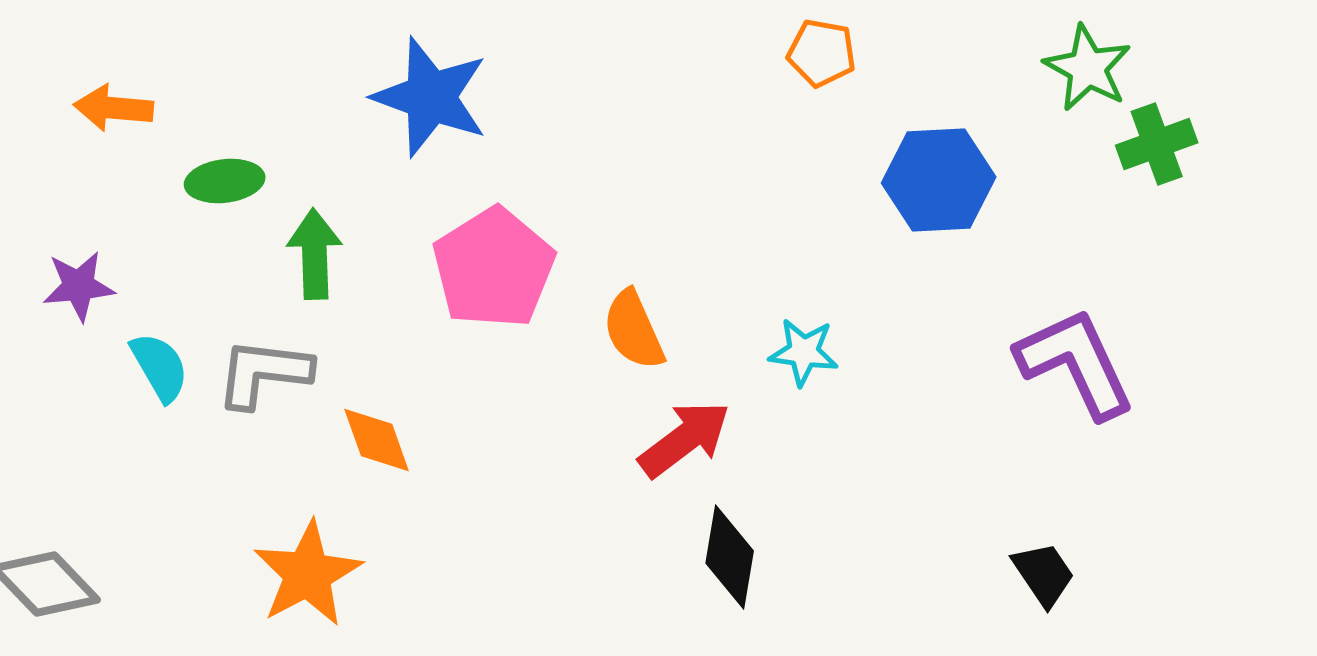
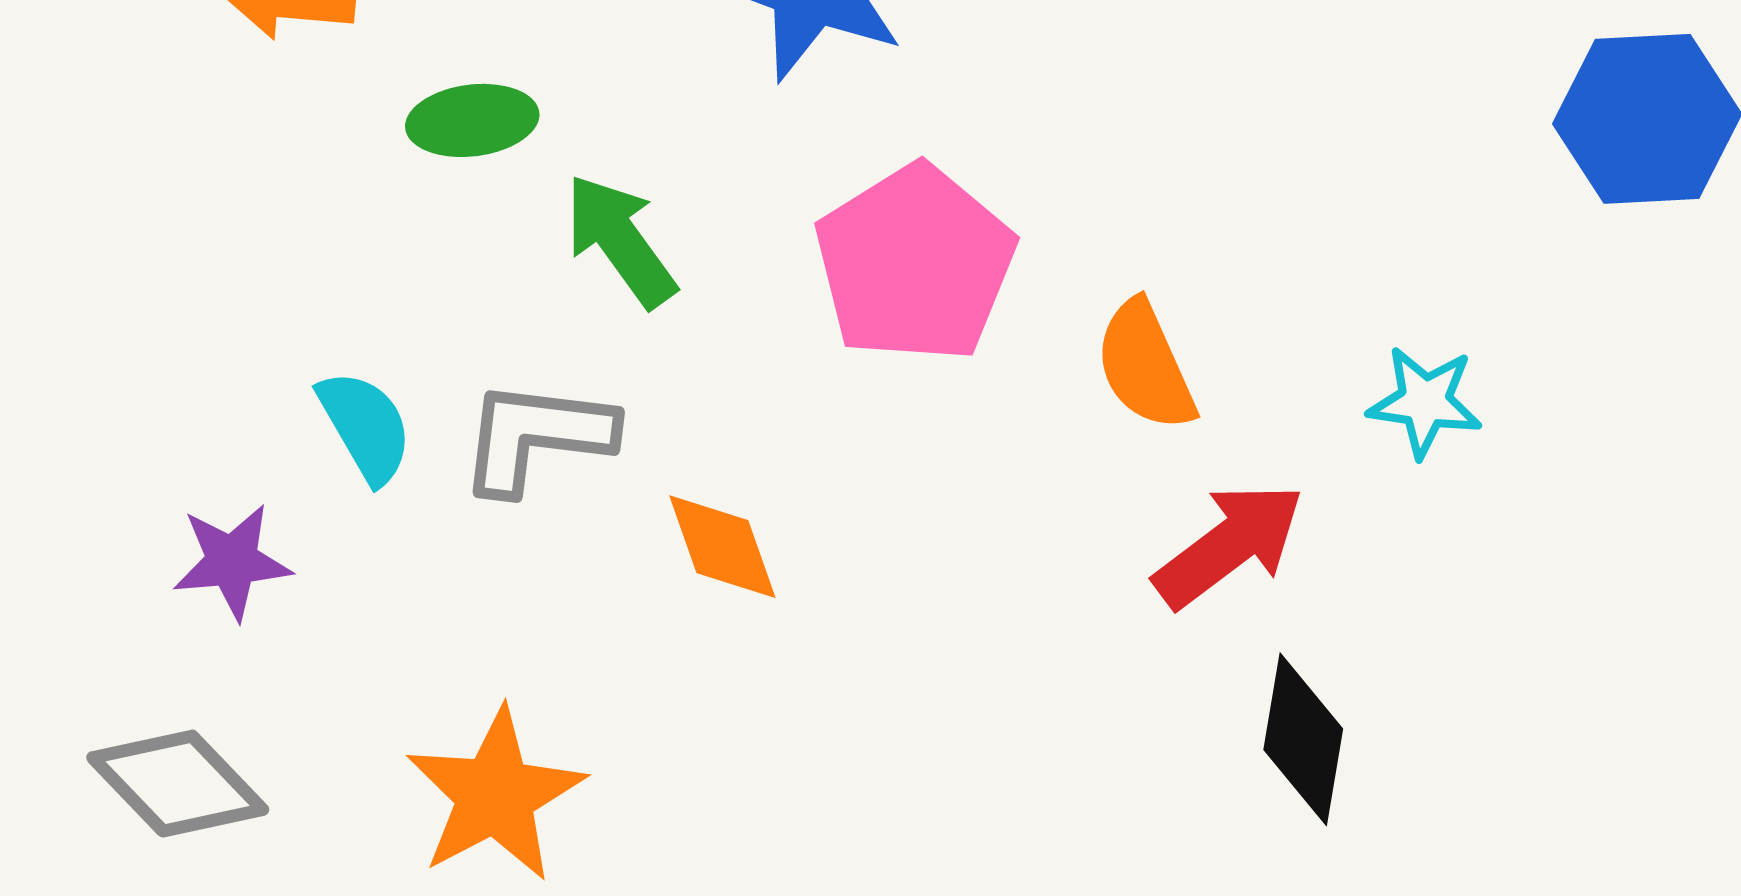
green arrow: (315, 254) -> (620, 241), turned -34
purple star: (79, 286) -> (232, 561), moved
orange star: (308, 574) -> (495, 795), moved

